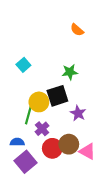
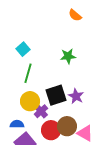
black square: (57, 96) -> (56, 95), moved
yellow circle: (39, 102) -> (30, 101), moved
green line: (29, 114) -> (28, 73), moved

